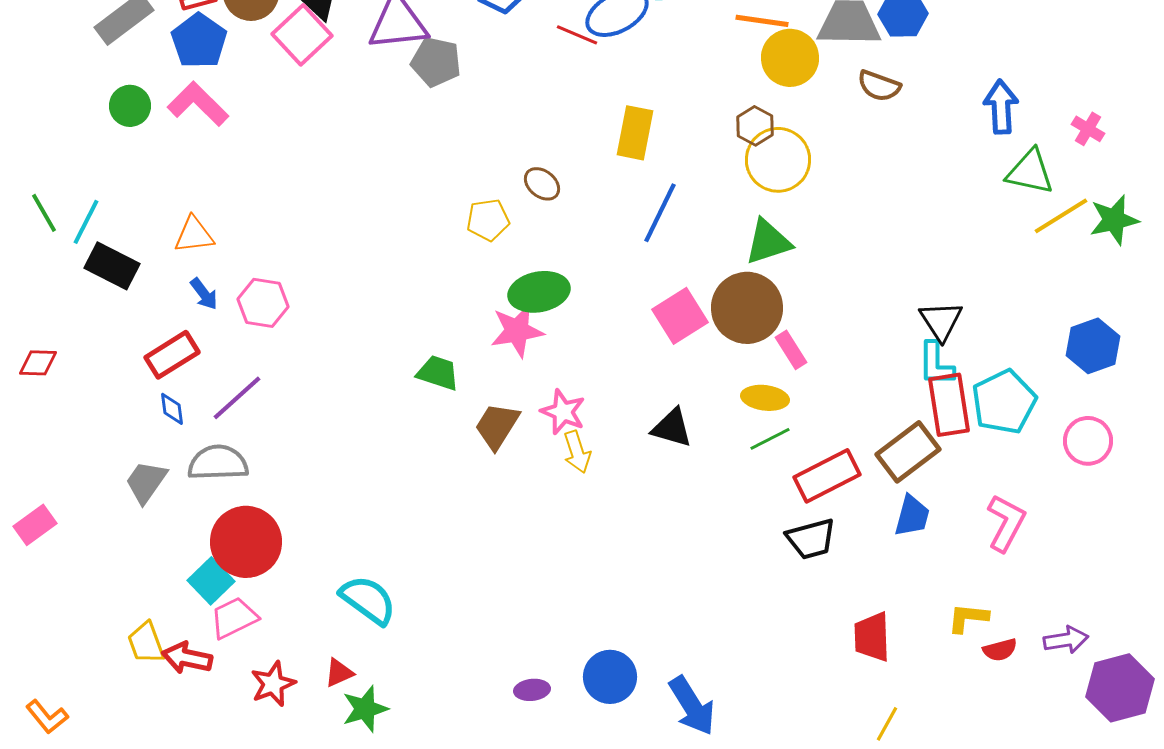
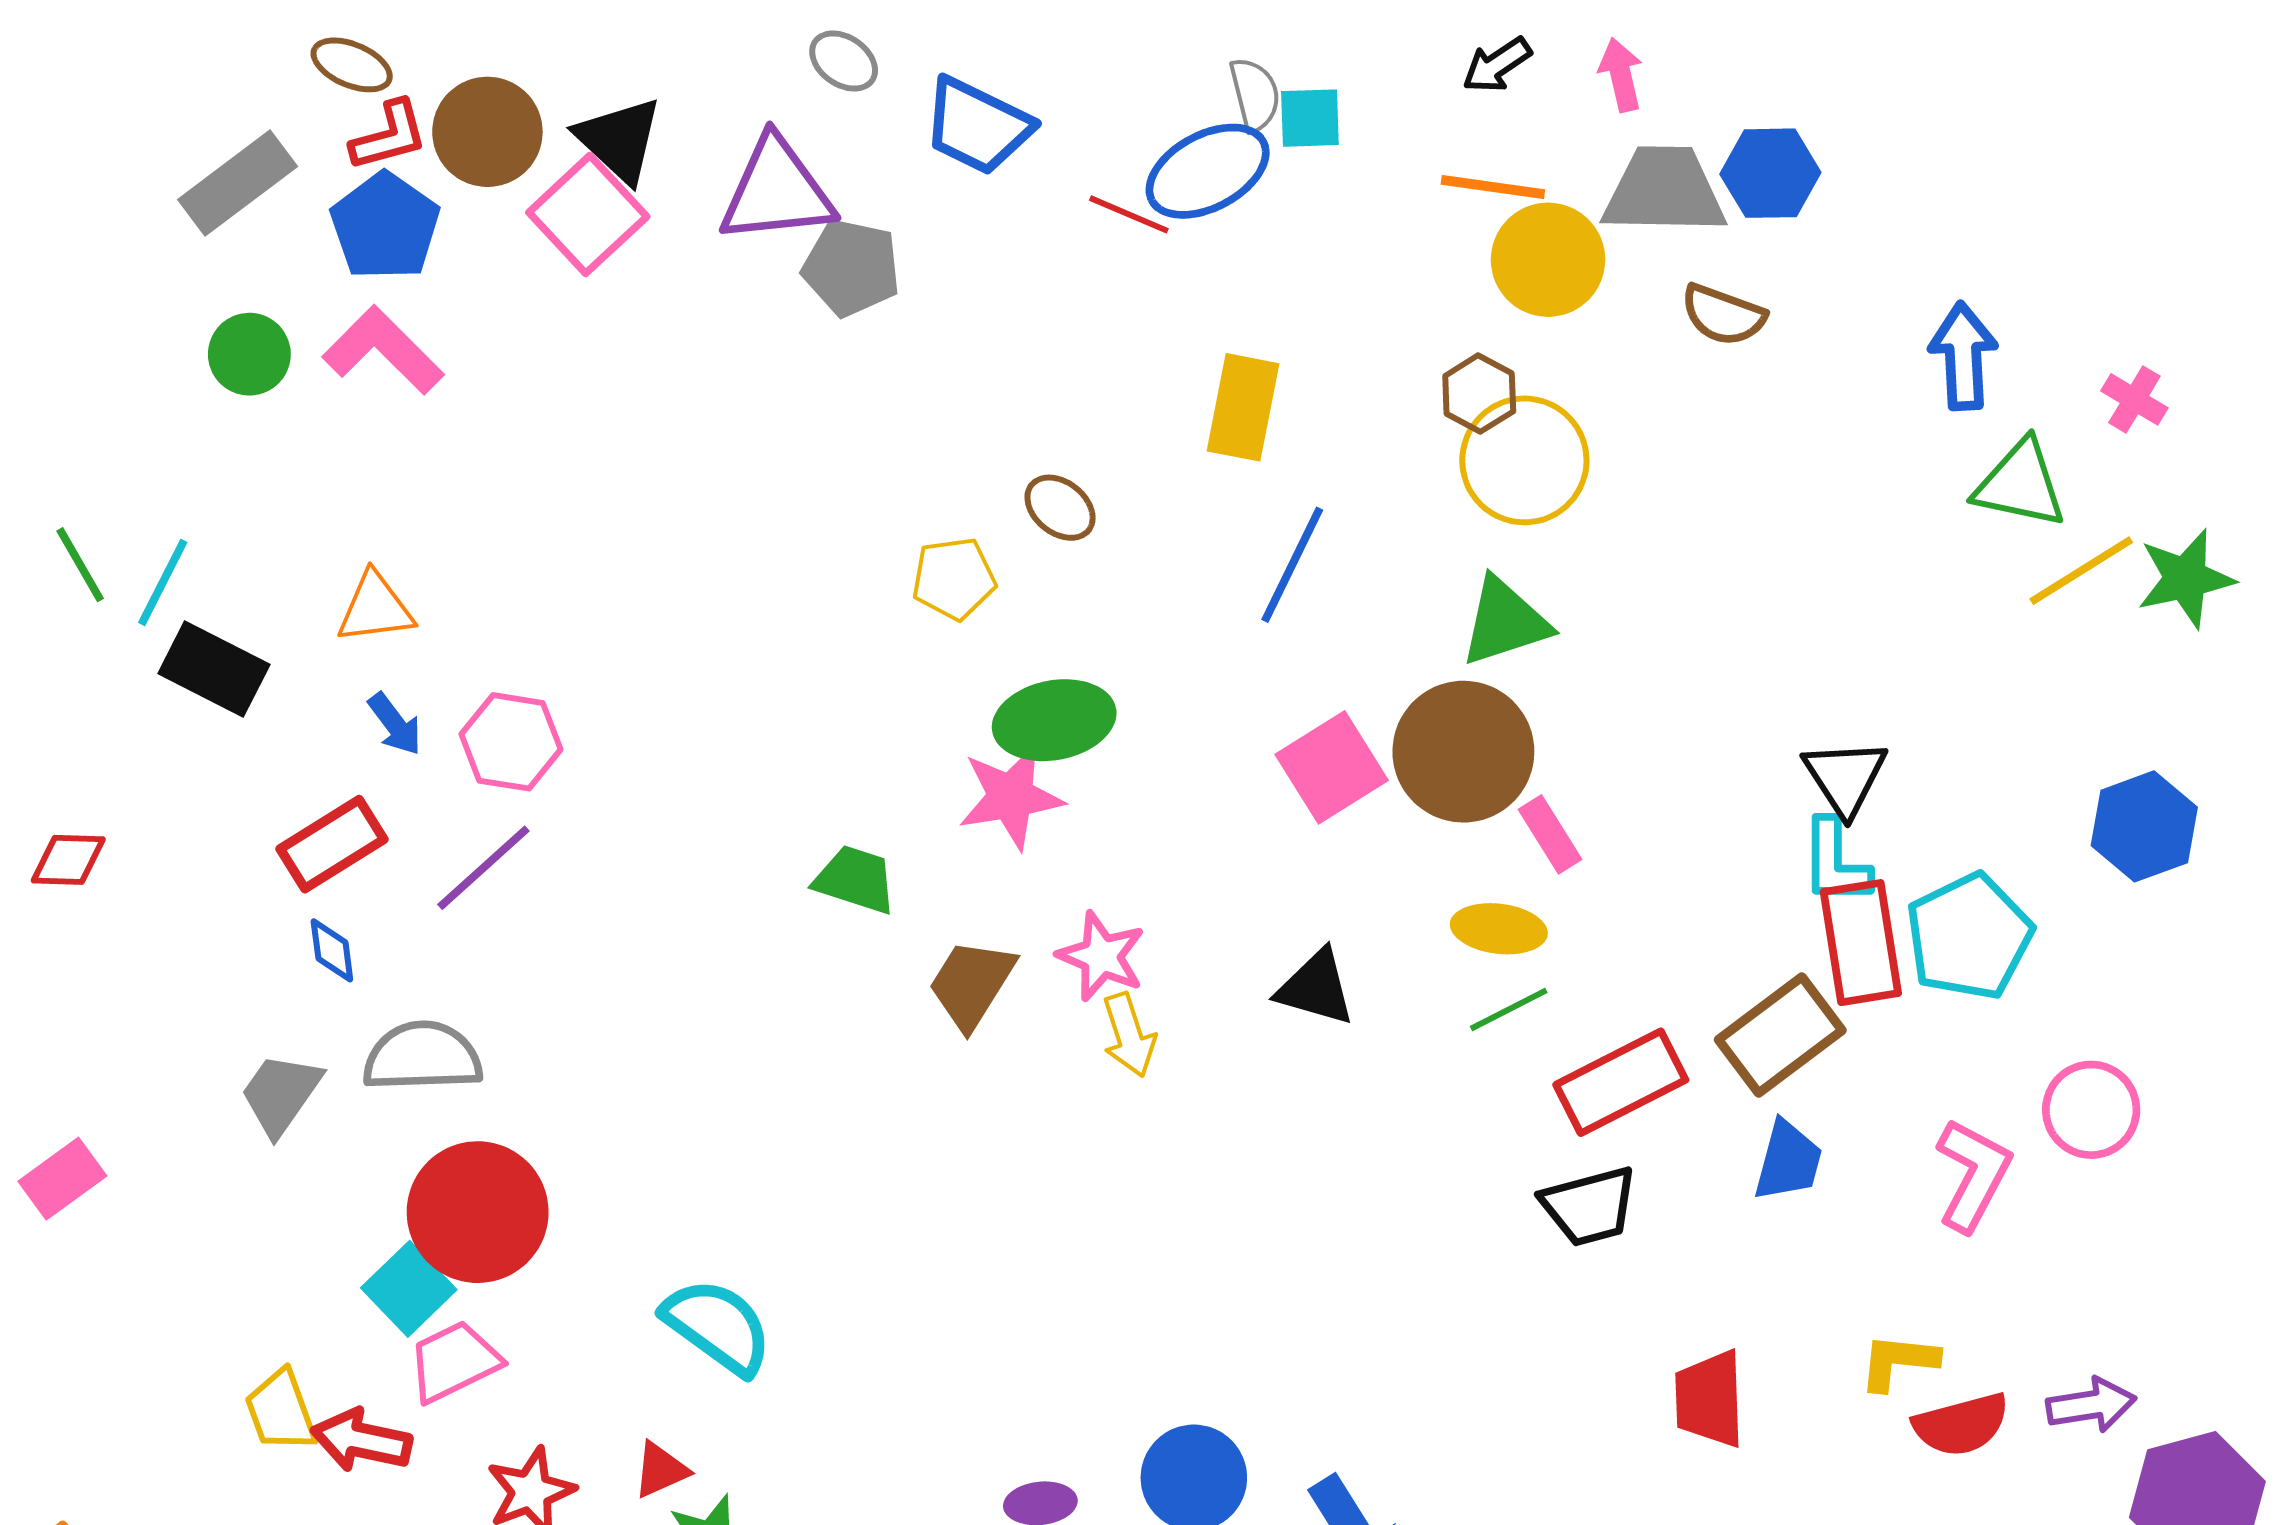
purple line: (237, 398) -> (483, 868), moved
pink circle: (1088, 441) -> (2091, 1110), moved
red semicircle: (1000, 650) -> (1961, 1425), size x1.4

